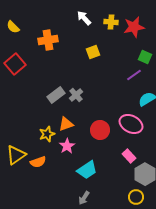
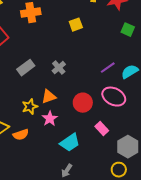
purple line: (134, 75) -> (108, 68), moved
gray rectangle: (56, 95) -> (26, 68), moved
pink rectangle: (129, 156) -> (102, 129), moved

